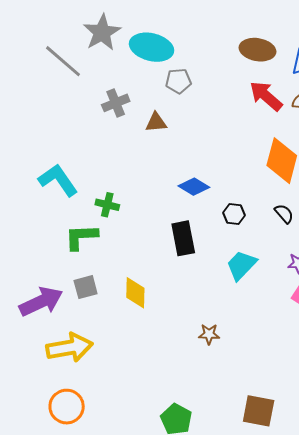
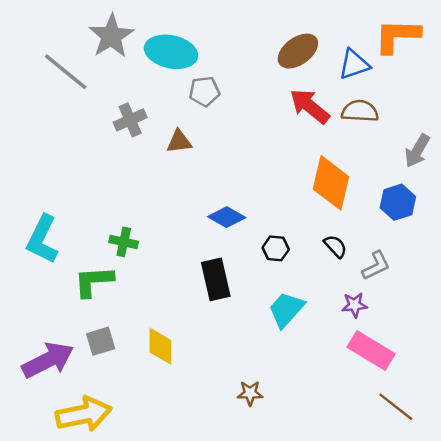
brown ellipse: (257, 50) -> (298, 51), turned -44
cyan L-shape: (58, 180) -> (42, 239), moved, turned -117

